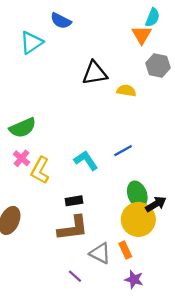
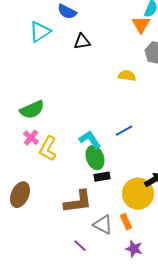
black triangle: (95, 73) -> (82, 42), moved, size x0.7
green ellipse: (137, 194) -> (95, 158), moved
black rectangle: (74, 201) -> (102, 177), moved

